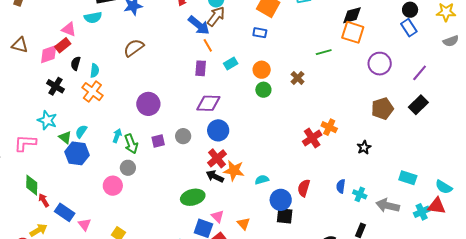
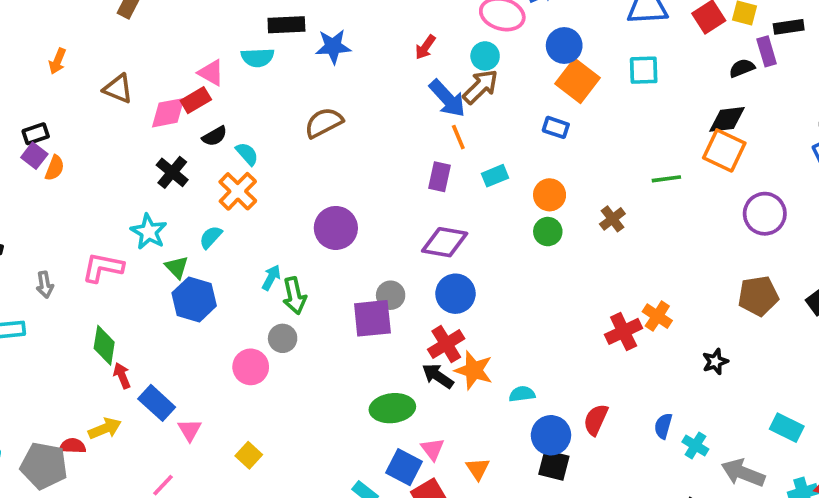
black semicircle: (76, 63) -> (215, 136), turned -144
cyan semicircle: (95, 71) -> (247, 154), turned -56
cyan semicircle: (81, 131) -> (211, 237), moved
purple square: (158, 141) -> (372, 318), moved, size x1.6

